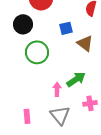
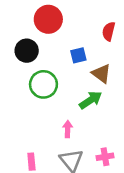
green arrow: (76, 79) -> (91, 100), moved
pink cross: (90, 103) -> (105, 157), moved

